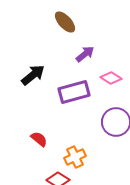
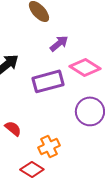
pink diamond: (111, 78) -> (85, 67), size x1.4

